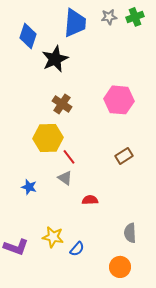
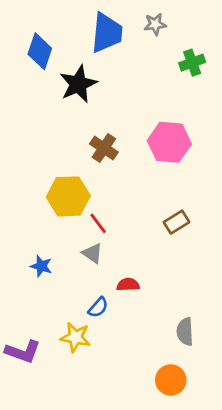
green cross: (135, 17) -> (192, 63), moved
brown cross: (62, 104) -> (104, 148), moved
blue semicircle: (77, 249) -> (98, 307), moved

